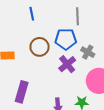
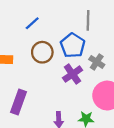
blue line: (32, 14) -> (32, 23), moved, turned 56
blue pentagon: (66, 39) -> (73, 45), turned 30

